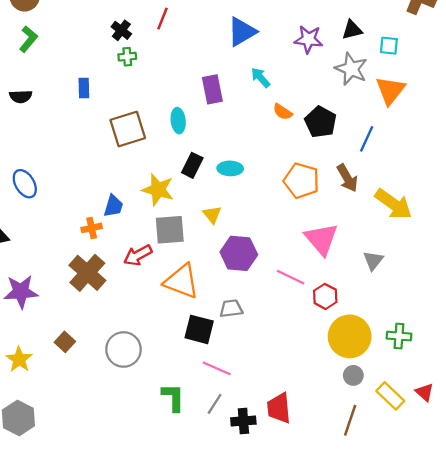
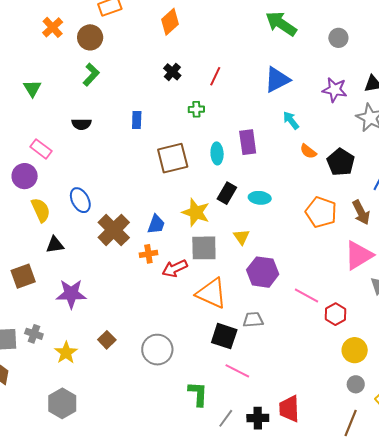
red line: (163, 19) -> (215, 76), moved
green cross: (127, 57) -> (196, 109), moved
purple rectangle: (212, 89) -> (248, 142), moved
orange cross: (92, 228) -> (148, 254), moved
pink triangle: (321, 239) -> (359, 255), moved, turned 36
brown cross: (87, 273) -> (114, 230), moved
yellow circle: (350, 336) -> (355, 350), size x0.7
gray line: (215, 404) -> (226, 418), moved

